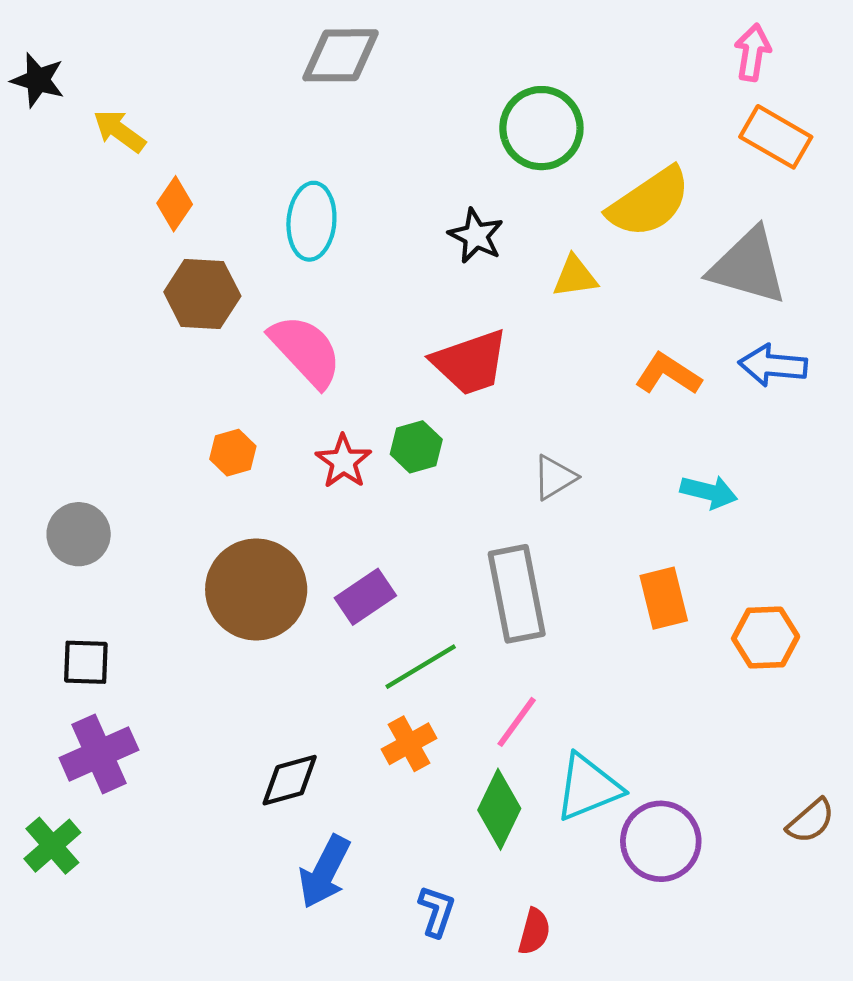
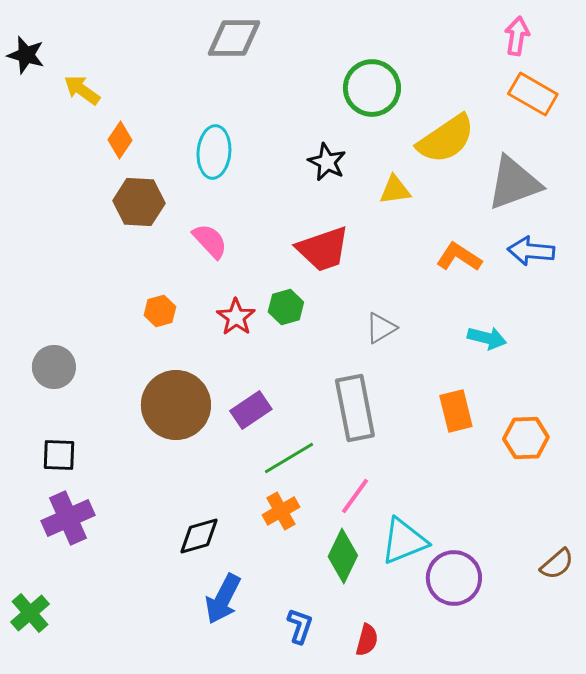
gray triangle: (748, 266) -> (514, 183), turned -36
pink semicircle: (306, 351) -> (210, 241), size x0.7
green cross: (52, 846) -> (30, 613), moved

